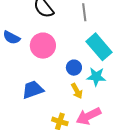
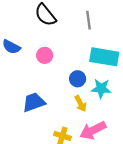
pink circle: (43, 46) -> (45, 55), size x0.6
cyan rectangle: (99, 47) -> (104, 57), turned -40

